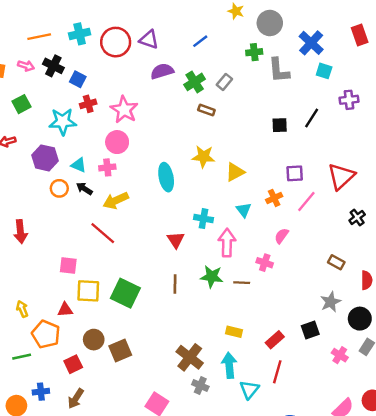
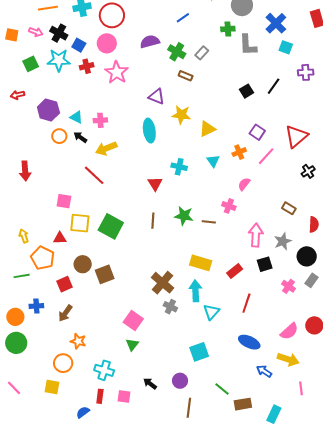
purple triangle: (149, 40) -> (156, 97), moved
green cross: (195, 82) -> (177, 52), turned -30
cyan star: (63, 122) -> (59, 60), moved
black square: (280, 125) -> (247, 91), turned -32
pink circle: (117, 142) -> (107, 43), moved
purple square: (295, 173) -> (257, 132), turned 35
pink arrow: (227, 243) -> (256, 235), moved
yellow rectangle: (234, 332) -> (201, 263), size x1.5
red line: (277, 372) -> (246, 303), moved

